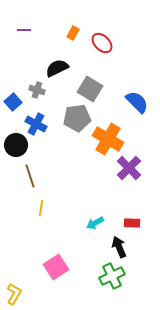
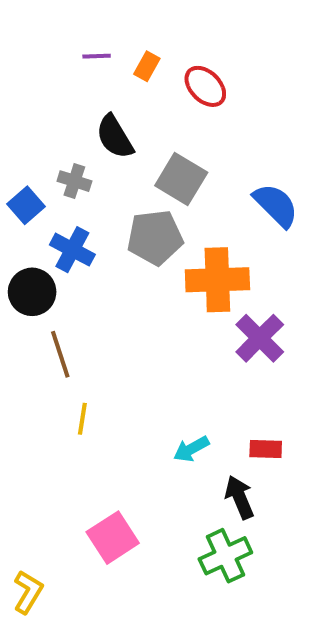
purple line: (24, 30) -> (97, 56), moved
black semicircle: (57, 68) -> (115, 137), turned -95
orange cross: (108, 139) -> (217, 280), turned -32

